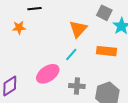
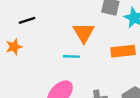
cyan line: (71, 54) -> (71, 56), moved, turned 64

